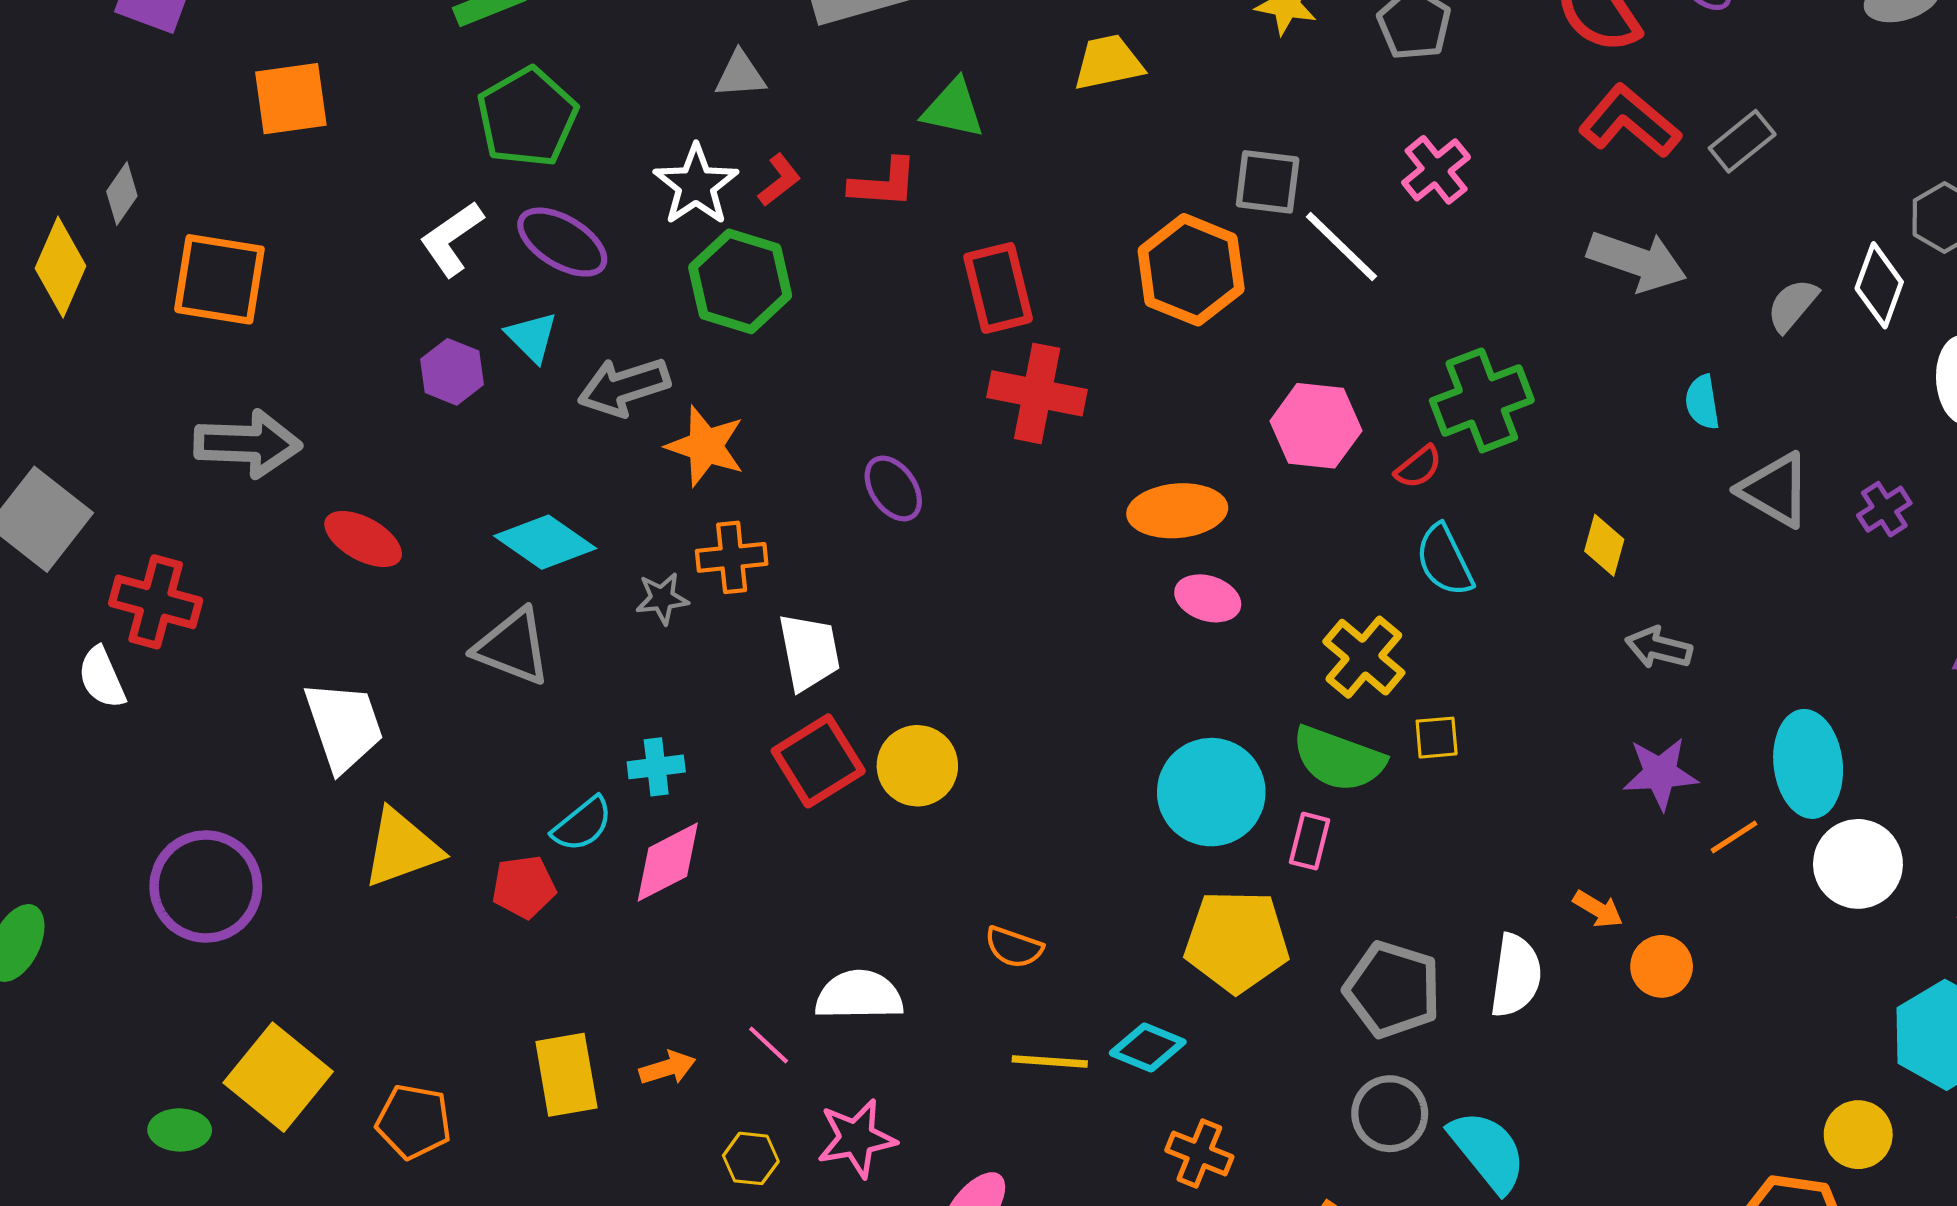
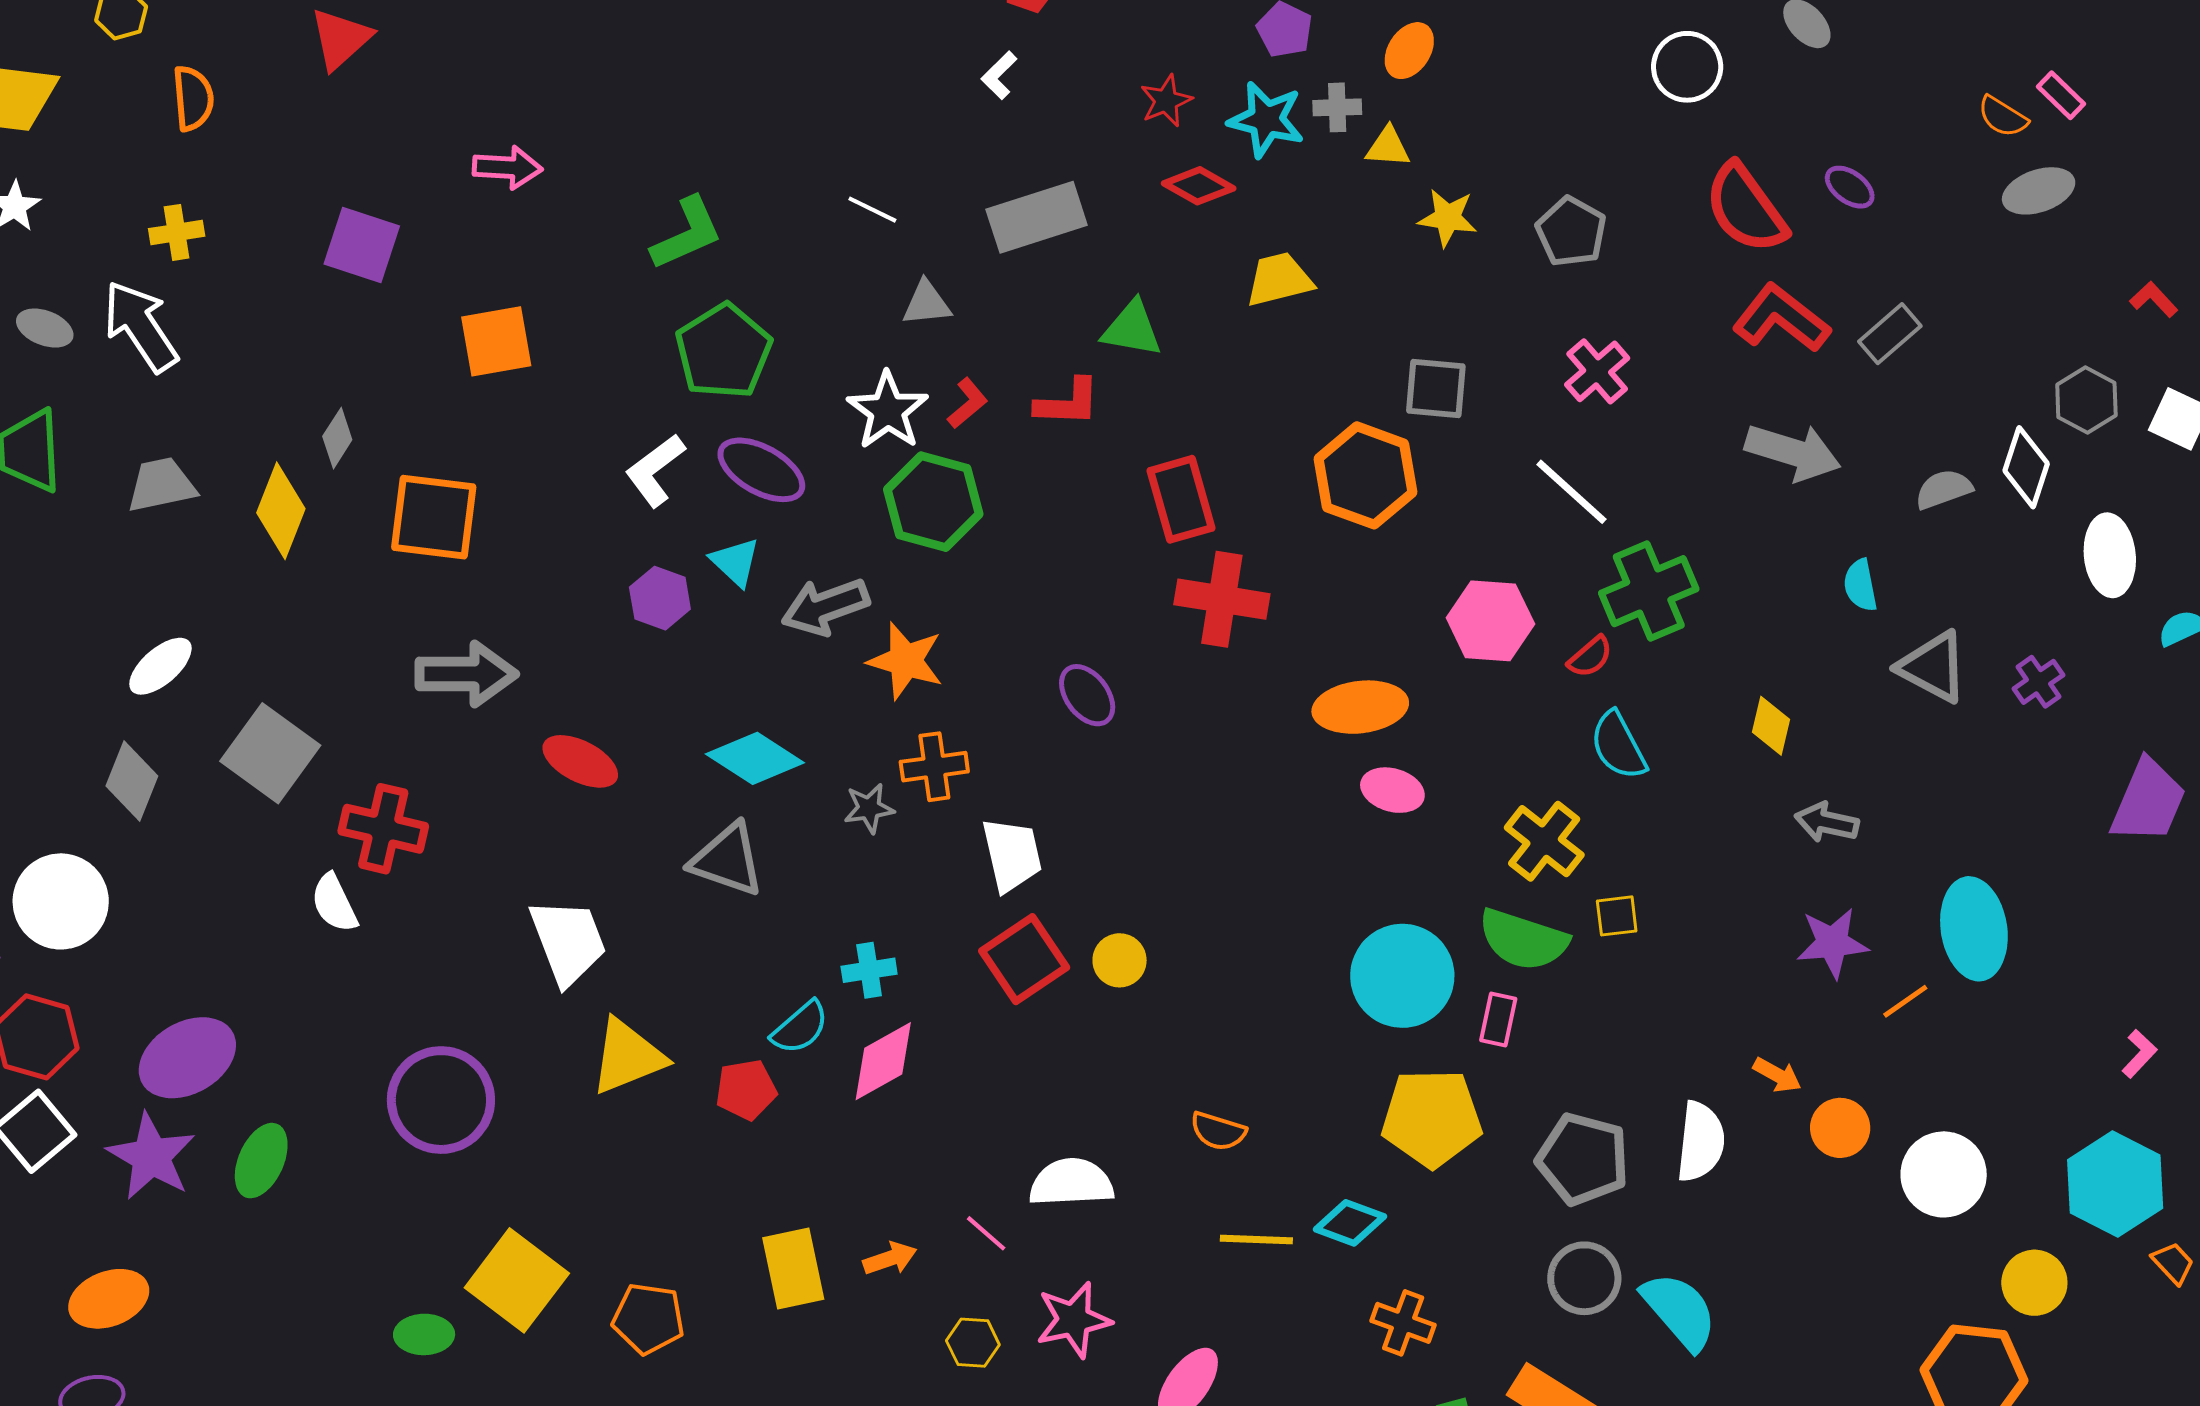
white line: (1341, 246) -> (1571, 492), moved
gray semicircle: (1792, 305) -> (1944, 489), turned 32
yellow circle: (917, 766) -> (1120, 960), size x0.7
white circle: (1858, 864) -> (1944, 1174), moved

